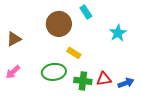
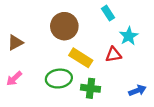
cyan rectangle: (86, 12) -> (108, 13), moved
yellow rectangle: (74, 53) -> (81, 58), size x1.5
red triangle: (104, 79) -> (113, 55), moved

